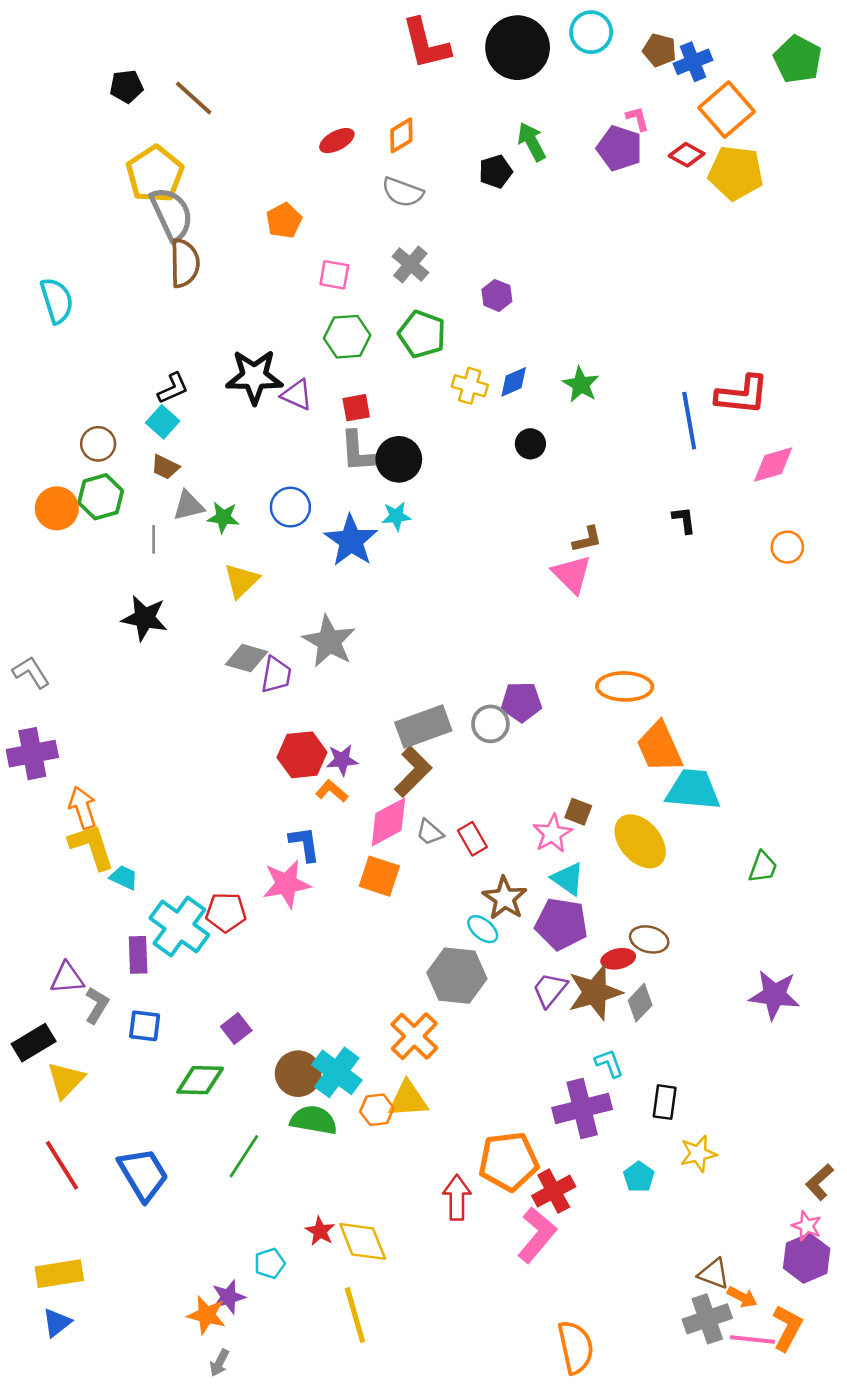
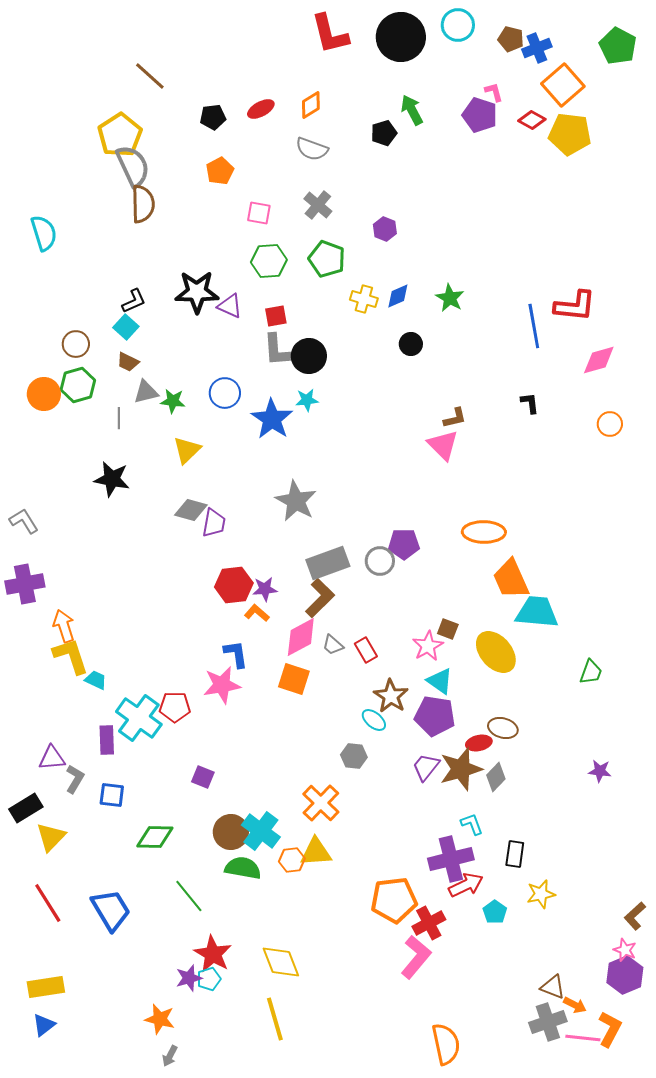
black pentagon: (126, 86) -> (213, 117), moved
gray star: (329, 641) -> (296, 501), moved
gray hexagon: (457, 976) -> (354, 756), size x0.6
purple star: (774, 995) -> (600, 771), size x0.6
purple square: (236, 1028) -> (203, 777), moved, turned -30
green line: (244, 1156) -> (189, 896), turned -72
red arrow: (457, 1198) -> (466, 885), moved, turned 64
red star: (320, 1231) -> (213, 954), moved, size x1.6
purple star: (228, 1297) -> (189, 978), moved

